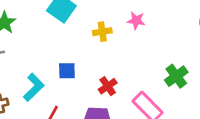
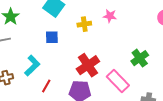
blue square: (67, 71) -> (52, 37), moved
red cross: (108, 86) -> (88, 65), size x1.6

